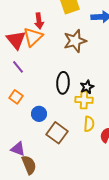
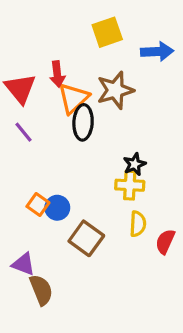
red arrow: (39, 21) -> (57, 74), moved
orange triangle: (33, 37) -> (73, 98), moved
black ellipse: (63, 83) -> (83, 122), moved
orange square: (16, 97) -> (38, 205), moved

